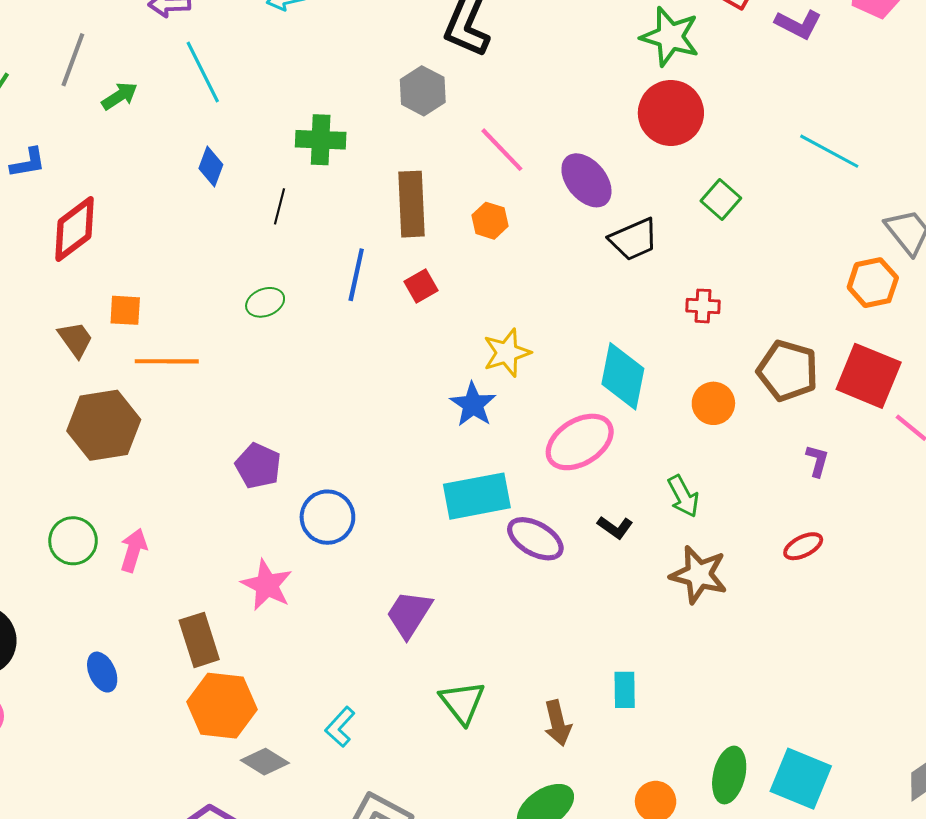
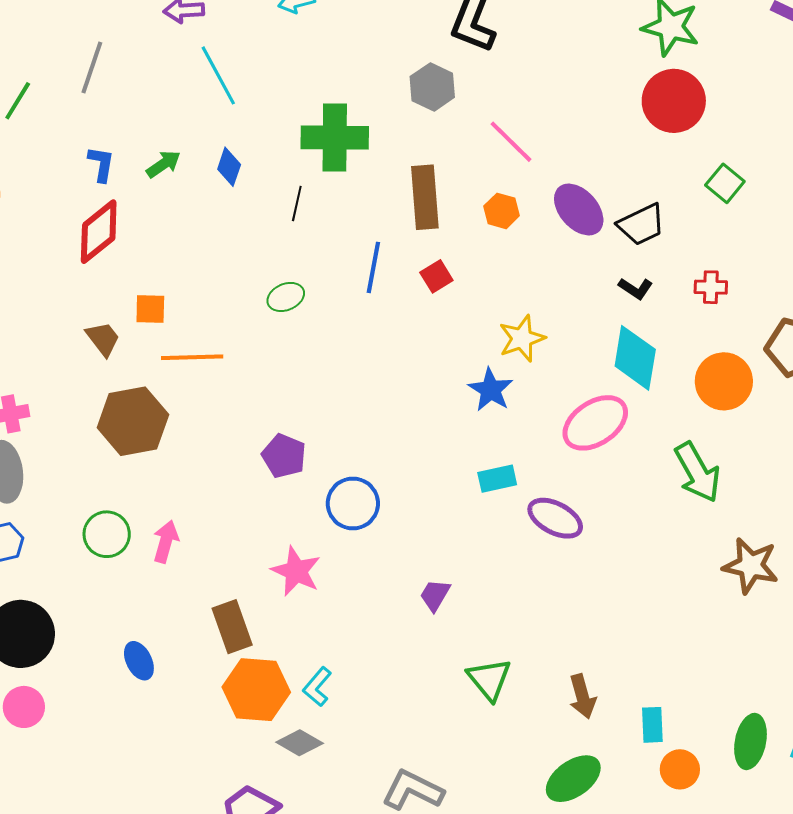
green arrow: (120, 96) -> (163, 164), moved
green cross: (321, 140) -> (335, 138), size x1.4
blue L-shape: (28, 163) -> (101, 164), moved, turned -69
purple ellipse: (586, 180) -> (579, 209), moved
orange circle: (713, 403) -> (724, 381), size x1.4
cyan rectangle: (477, 496) -> (497, 479), size x0.6
green arrow: (683, 496) -> (697, 472), size x1.5
black L-shape: (615, 527) -> (636, 288), moved
brown star: (699, 575) -> (751, 566), moved
purple trapezoid: (409, 614) -> (435, 595), size x0.7
cyan rectangle: (625, 690) -> (652, 725), moved
cyan L-shape: (340, 727) -> (317, 687), moved

